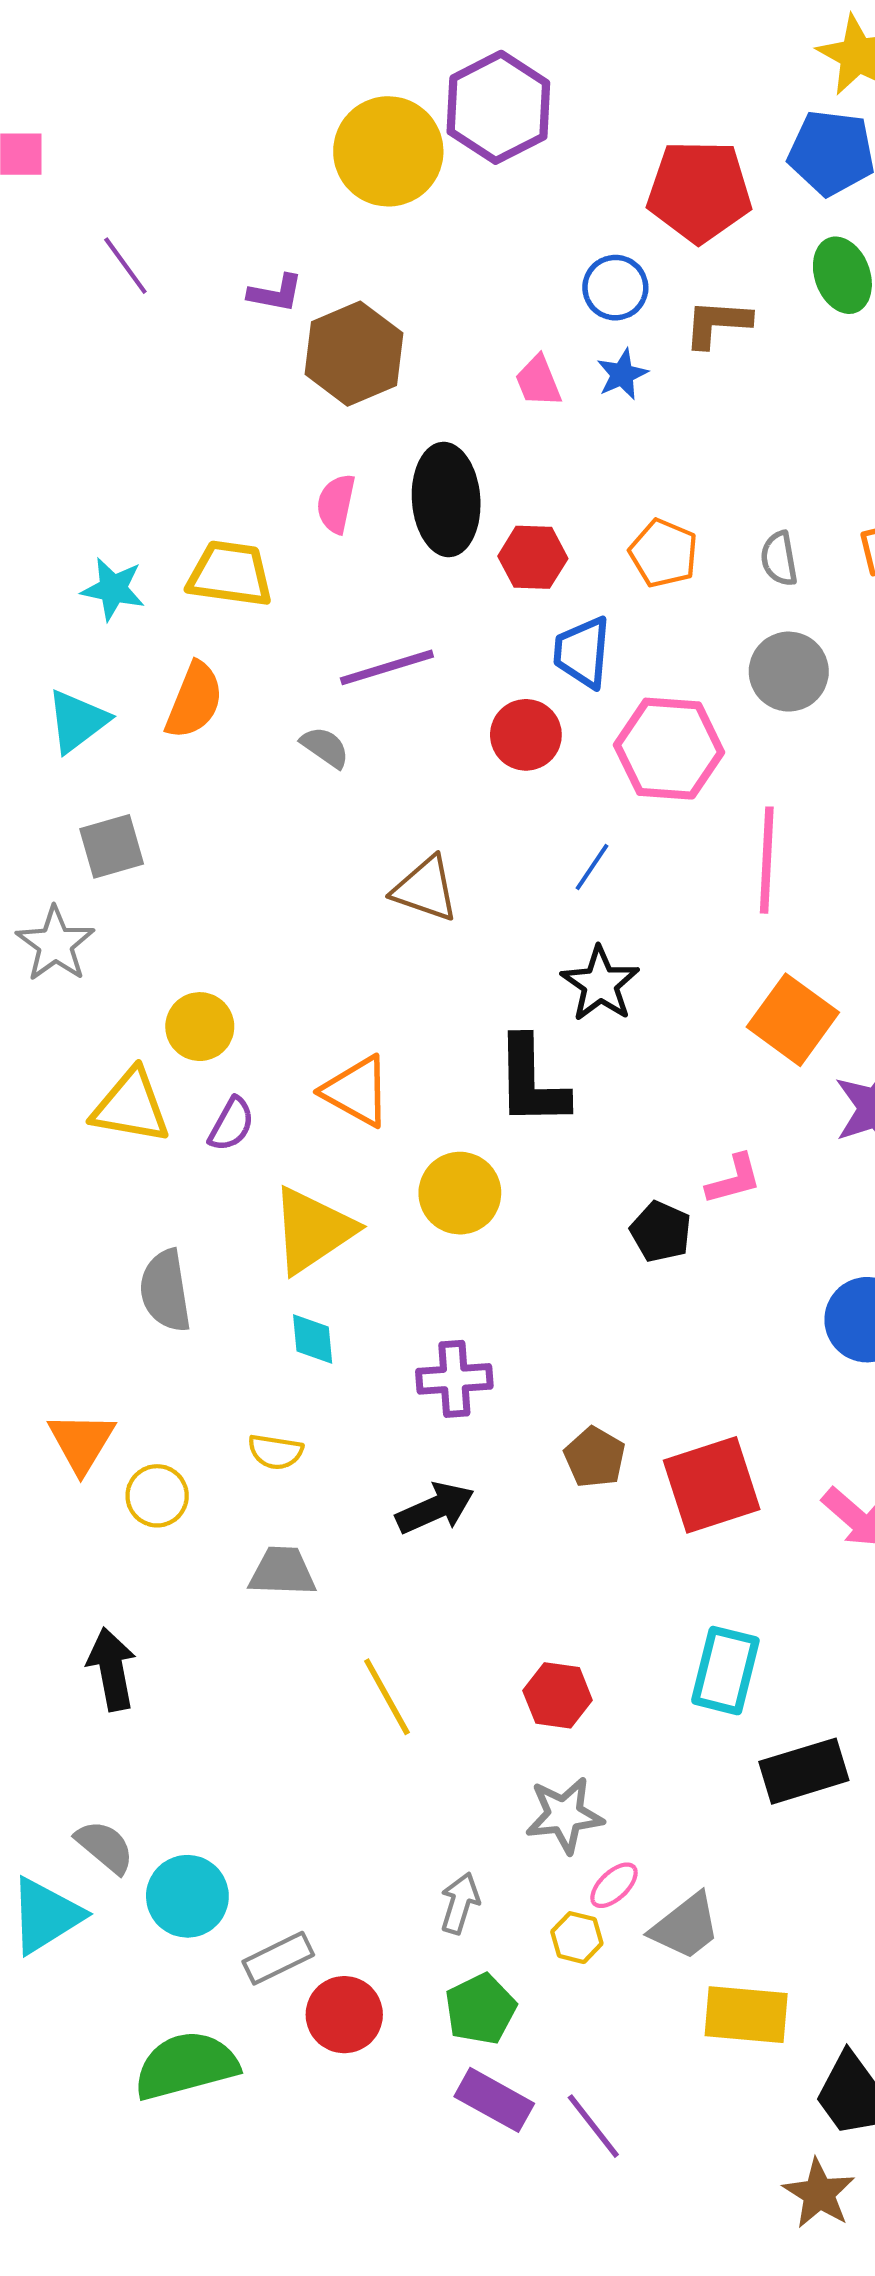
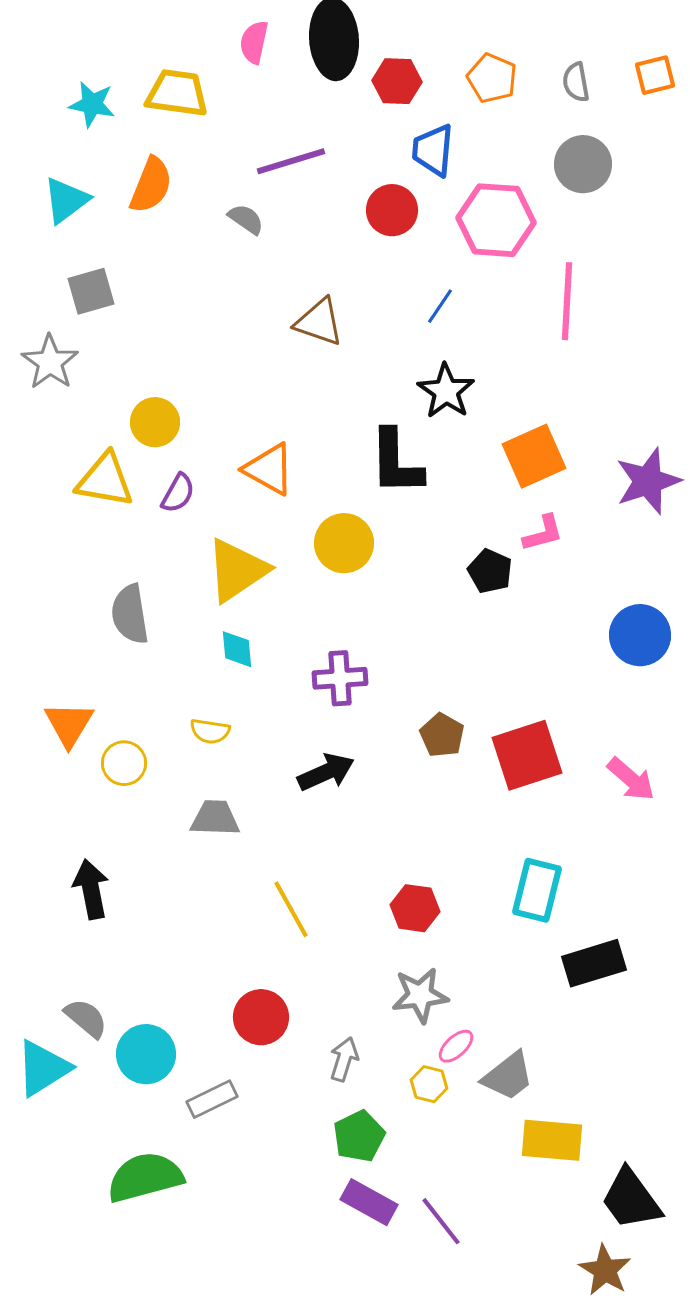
orange square: (793, 1020) -> (534, 456), moved, turned 30
red circle: (344, 2015) -> (261, 1017), moved

